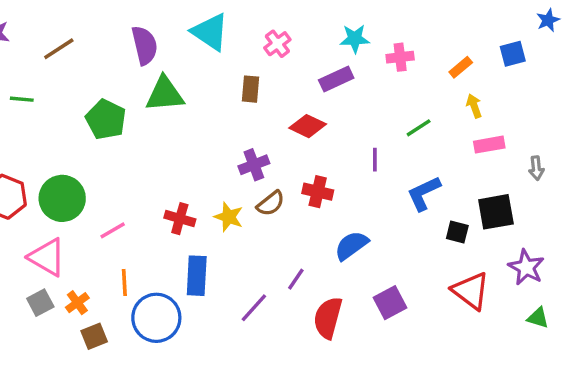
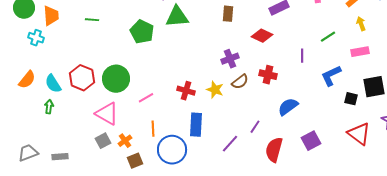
pink rectangle: (489, 145) -> (360, 52), moved

